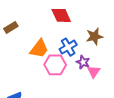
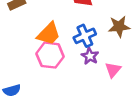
purple star: (83, 62) -> (90, 56), moved
pink hexagon: (55, 65) -> (50, 55), moved

